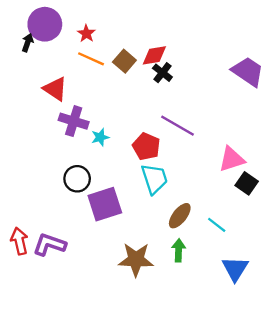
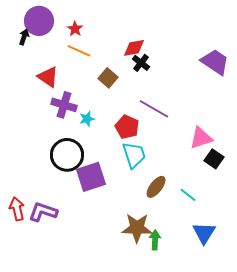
brown square: (124, 61) -> (108, 78), moved
black circle: (77, 179) -> (67, 155), size x1.4
green arrow: (179, 250) -> (155, 240), moved
brown star: (136, 260) -> (137, 228), moved

